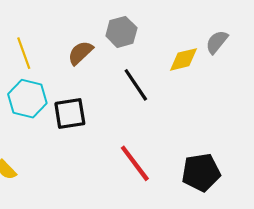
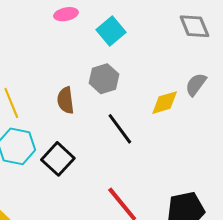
brown semicircle: (80, 53) -> (66, 100), turned -52
black square: (70, 114) -> (58, 159), turned -36

